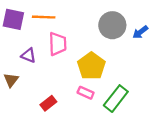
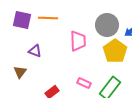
pink trapezoid: (58, 44) -> (78, 41), moved
yellow pentagon: (91, 66) -> (115, 51), moved

